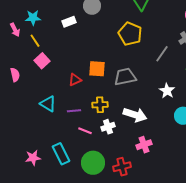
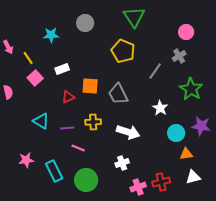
cyan star: (33, 18) -> (51, 35), moved
white rectangle: (69, 22) -> (62, 69), moved
gray trapezoid: (125, 77) -> (118, 94), turned -105
white cross: (108, 127) -> (122, 163), moved
pink cross: (144, 145) -> (138, 187), moved
pink star: (33, 158) -> (26, 160), moved
red cross: (122, 167) -> (161, 182), moved

